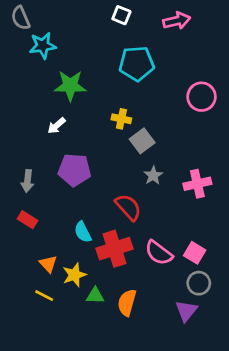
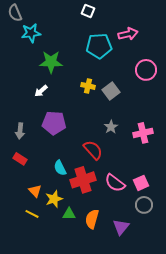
pink arrow: (177, 21) -> (128, 34), moved
gray square: (142, 141) -> (111, 91), moved
pink square: (195, 253) -> (141, 183), turned 35
purple triangle: (186, 311) -> (121, 227), moved

